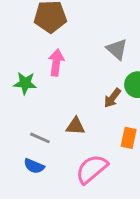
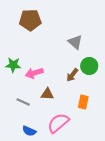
pink arrow: (56, 62) -> (34, 73), moved, turned -114
blue semicircle: (34, 166) -> (29, 131), moved

